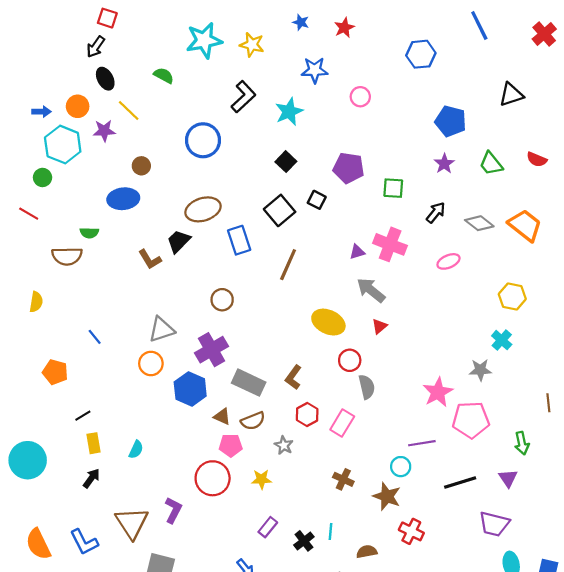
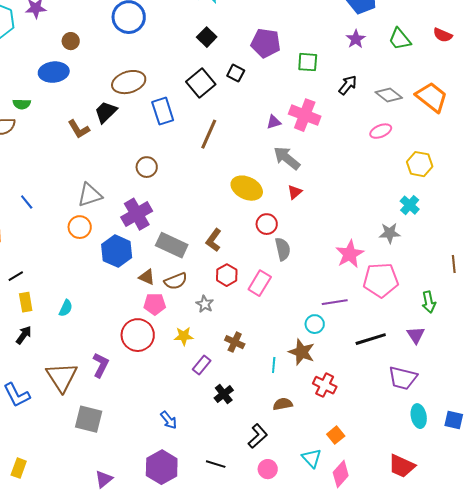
pink ellipse: (448, 261) -> (381, 131), moved
brown cross: (343, 479) -> (235, 342), moved
purple rectangle: (268, 527) -> (202, 365), moved
cyan line: (331, 531) -> (274, 365), moved

